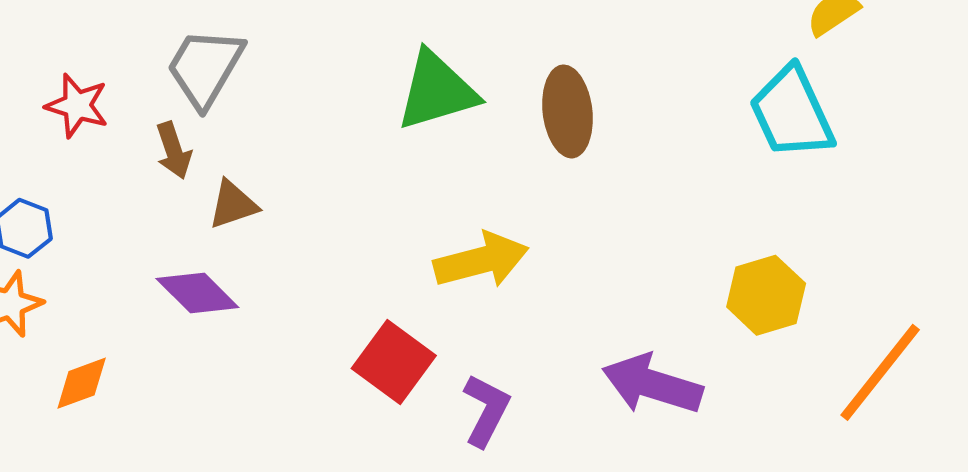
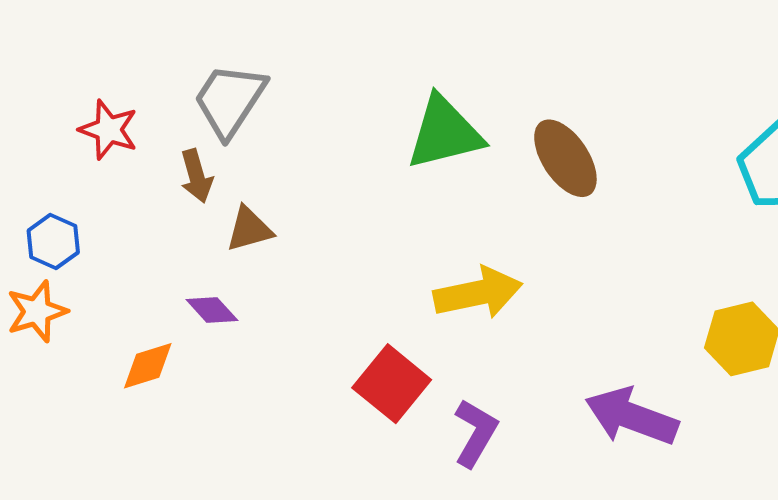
brown ellipse: (568, 111) -> (565, 158), turned -30
purple diamond: (197, 293) -> (212, 310), size x0.7
orange diamond: (82, 383) -> (148, 366), moved

